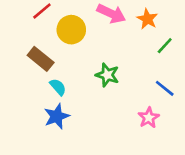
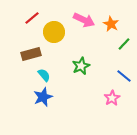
brown rectangle: (41, 59) -> (31, 54), turned -54
green star: (107, 75) -> (81, 66), turned 30

